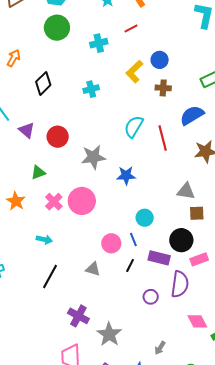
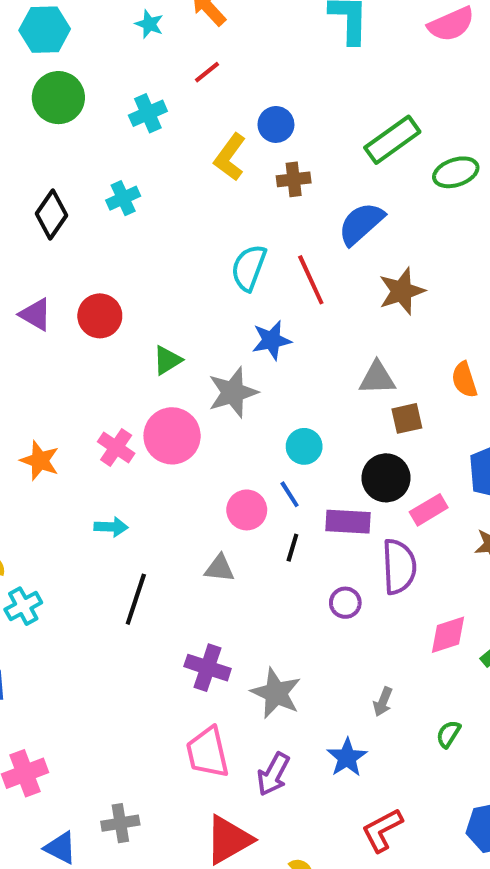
cyan cross: (91, 89) -> (123, 198), moved
gray star: (93, 157) -> (233, 392), moved
green triangle: (38, 172) -> (167, 360), moved
blue star: (126, 175) -> (271, 340), moved
pink diamond: (197, 321) -> (448, 635), turned -70

